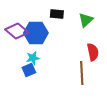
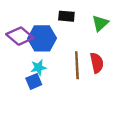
red semicircle: (93, 52) -> (97, 63), moved
brown line: (82, 73) -> (77, 65), moved

